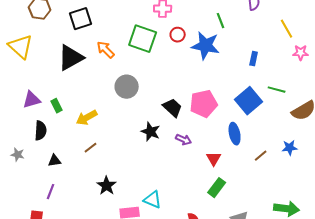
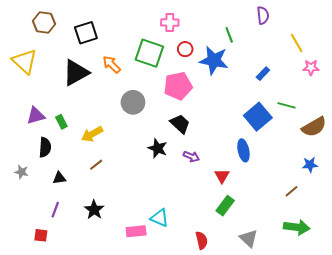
blue rectangle: (254, 59) -> (263, 74), turned 32
pink pentagon: (204, 104) -> (178, 86), moved
blue star: (290, 148) -> (310, 165), moved
brown line: (261, 156) -> (292, 191), moved
black star: (107, 186) -> (94, 210), moved

